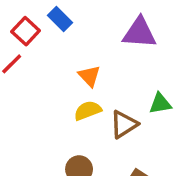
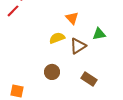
orange triangle: (89, 76) -> (72, 18), moved

